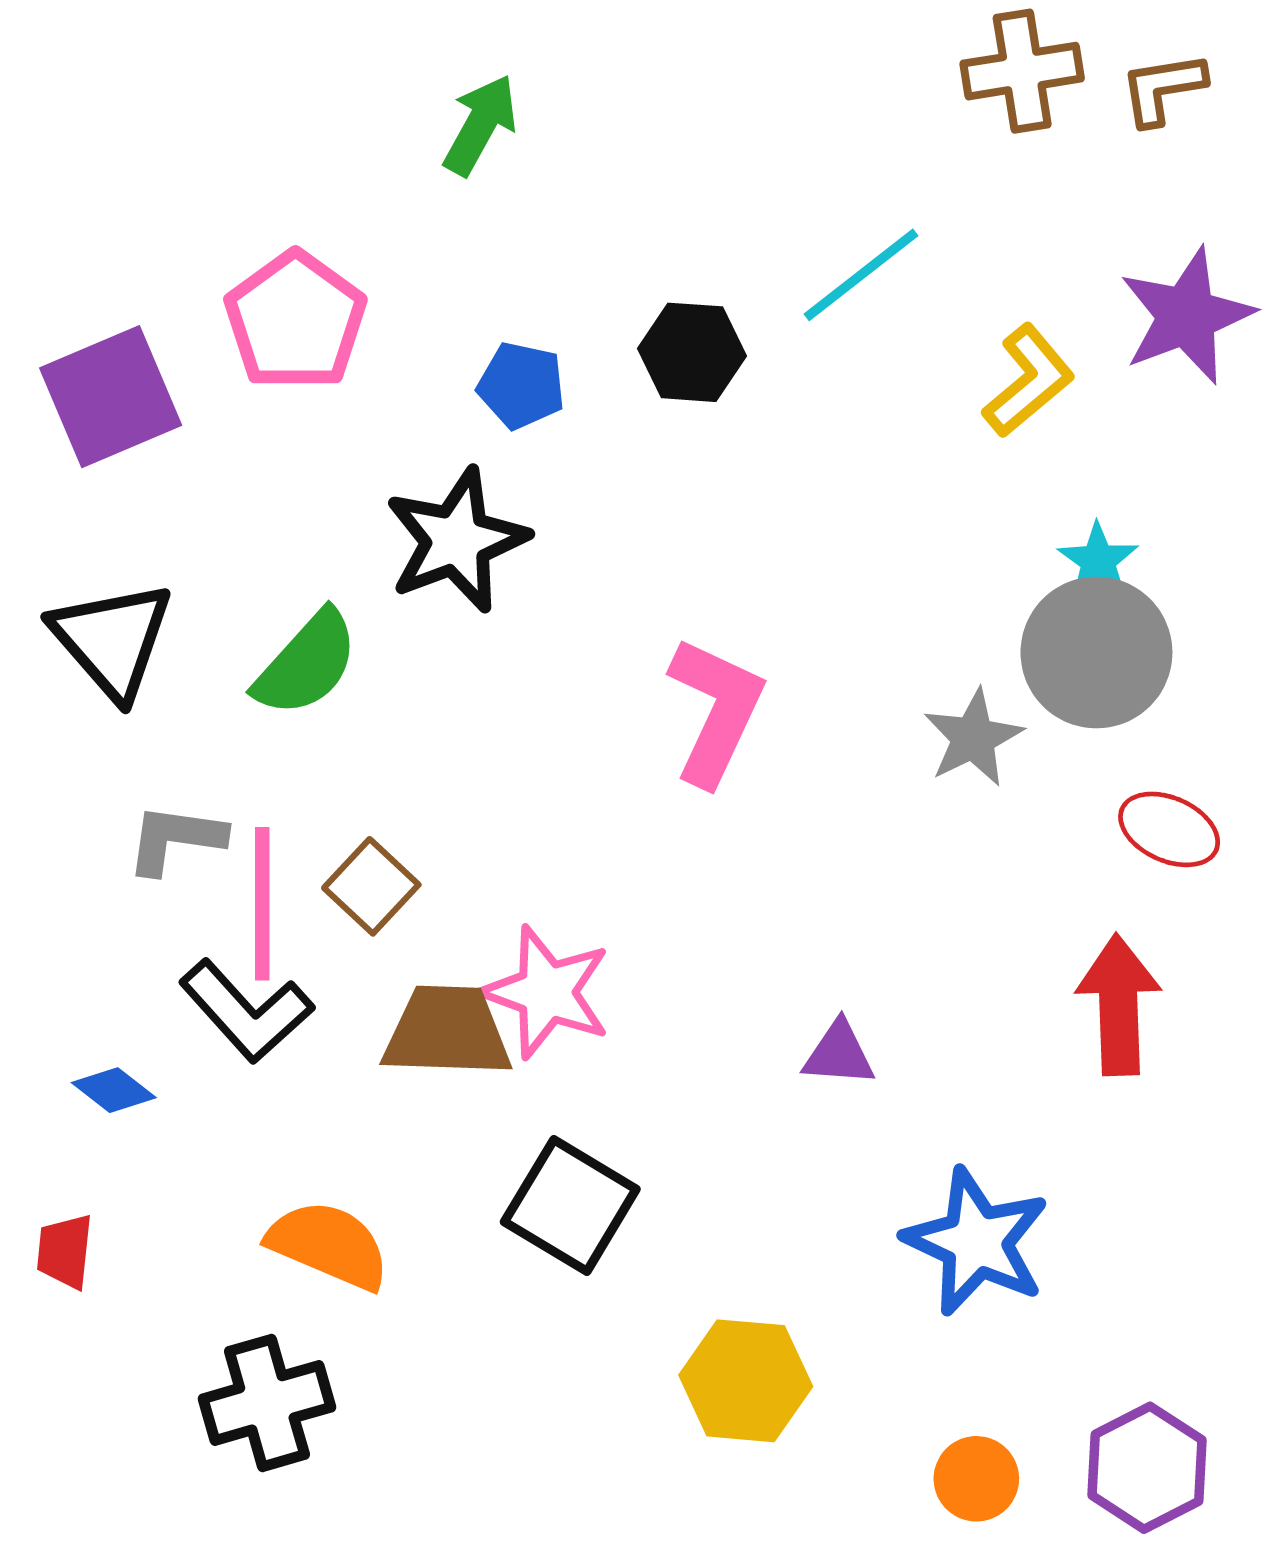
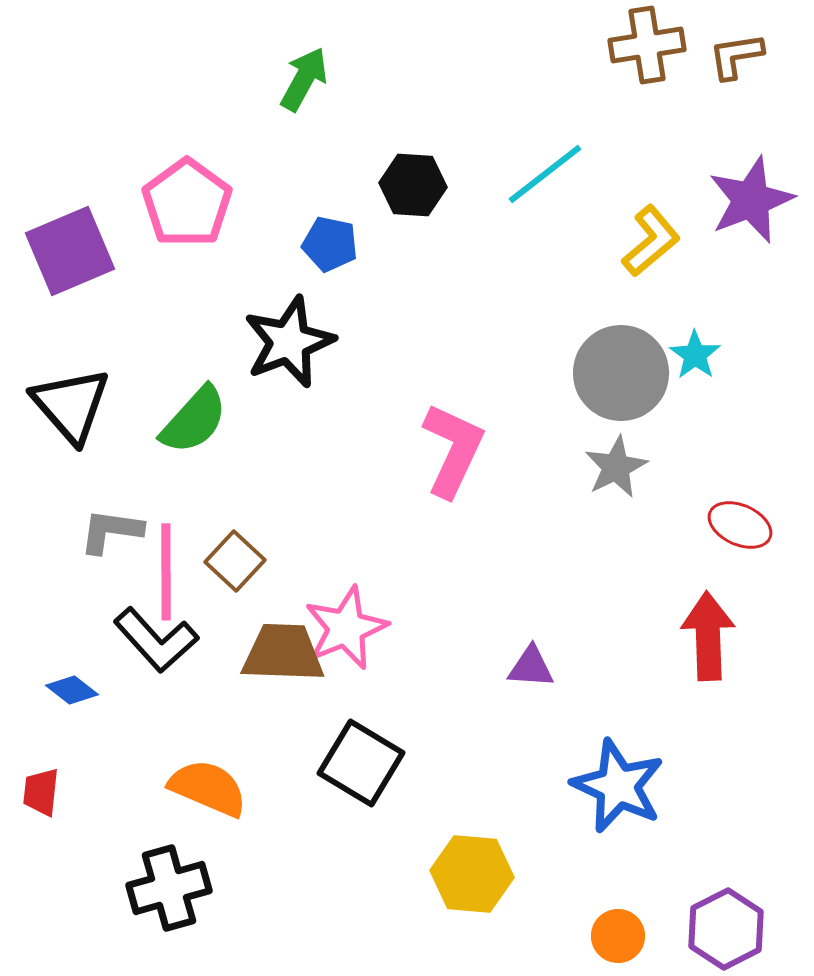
black hexagon: (692, 352) -> (413, 185), moved
gray circle: (1096, 652) -> (621, 373), moved
pink star: (547, 992) -> (346, 628), turned 30

